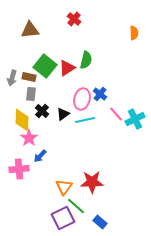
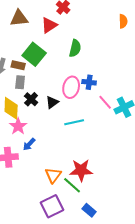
red triangle: (67, 68) -> (49, 25), moved
blue cross: (100, 94) -> (89, 82), turned -32
cyan line: (85, 120) -> (74, 122), moved
green line: (76, 206) -> (72, 185), moved

